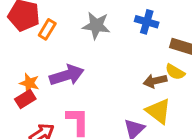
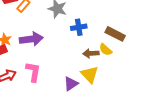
blue cross: (147, 22) -> (79, 27), moved, turned -35

